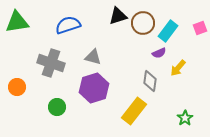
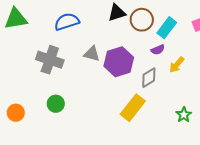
gray diamond: (150, 81) -> (149, 78), turned 50
orange circle: (17, 87) -> (16, 113), moved
purple hexagon: (94, 88) -> (119, 62), moved

